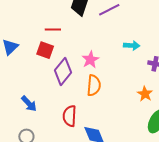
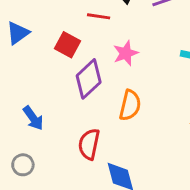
red line: (53, 30) -> (99, 16), moved
pink star: (90, 60) -> (126, 53), moved

